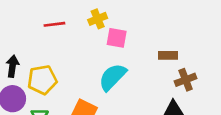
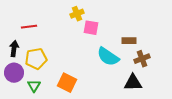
red line: (54, 24) -> (29, 27), moved
cyan semicircle: (113, 77) -> (108, 57), moved, turned -100

